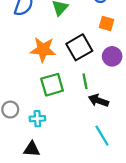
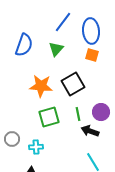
orange square: (106, 24) -> (92, 55), moved
purple circle: (112, 56) -> (101, 112), moved

